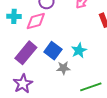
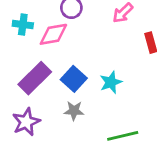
gray star: (63, 68) -> (74, 111), moved

